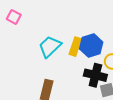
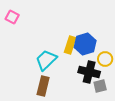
cyan trapezoid: (50, 47) -> (46, 60), moved

